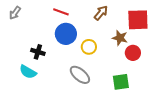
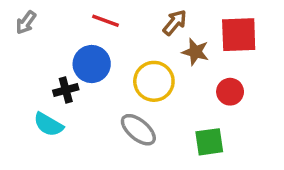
blue circle: (66, 34) -> (92, 64), moved
brown star: (120, 38) -> (195, 52), moved
yellow circle: (89, 47) -> (154, 81), size x1.5
black cross: (38, 52) -> (66, 90), turned -32

